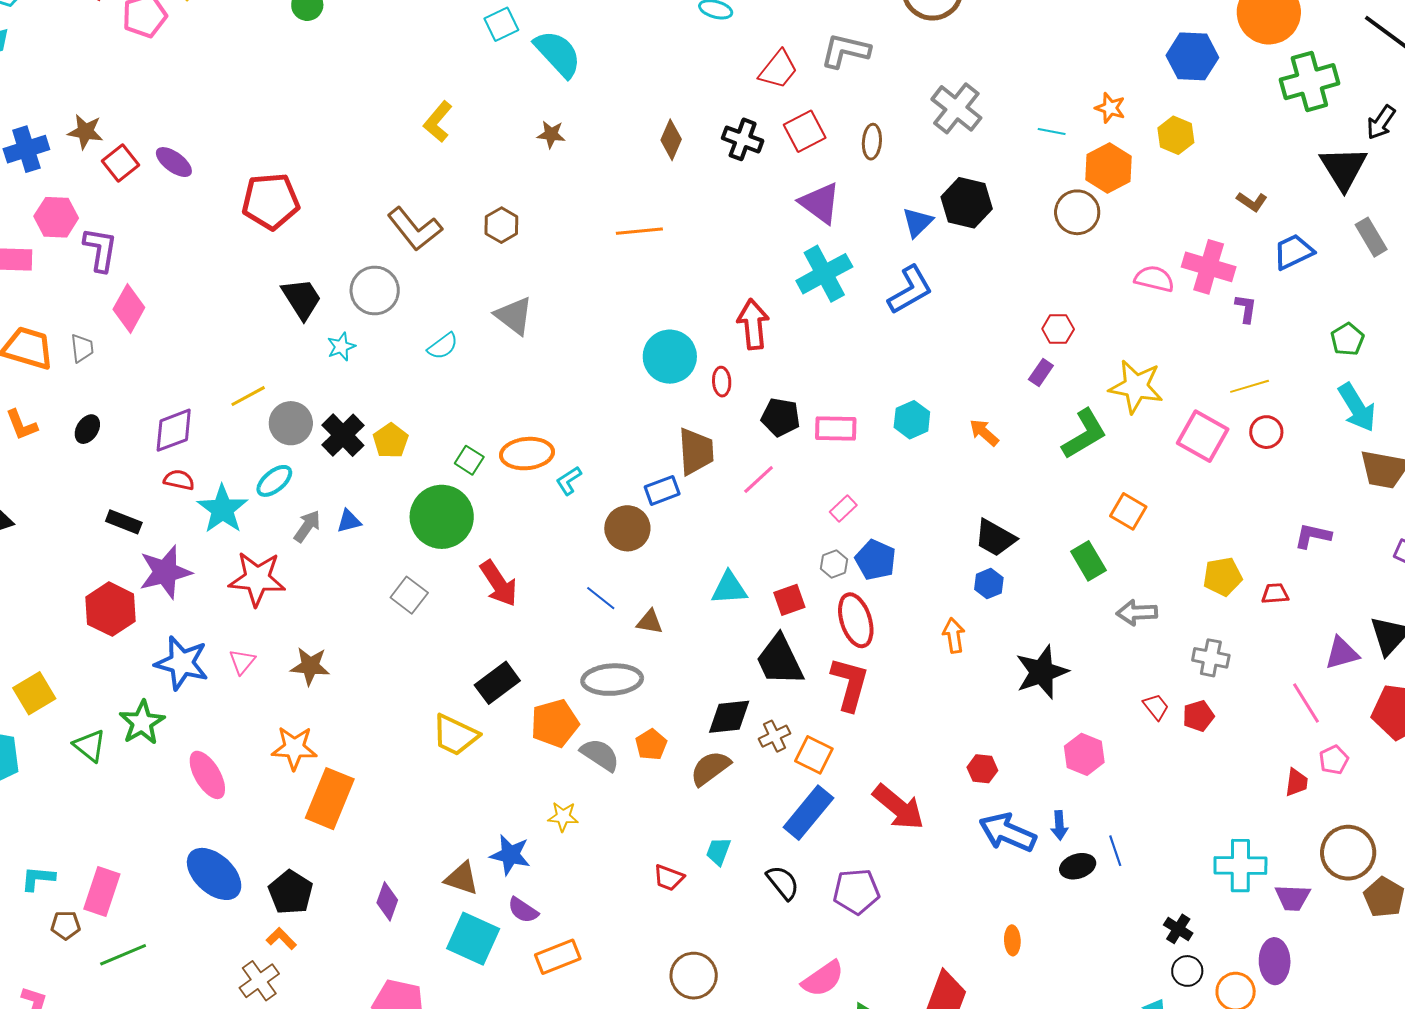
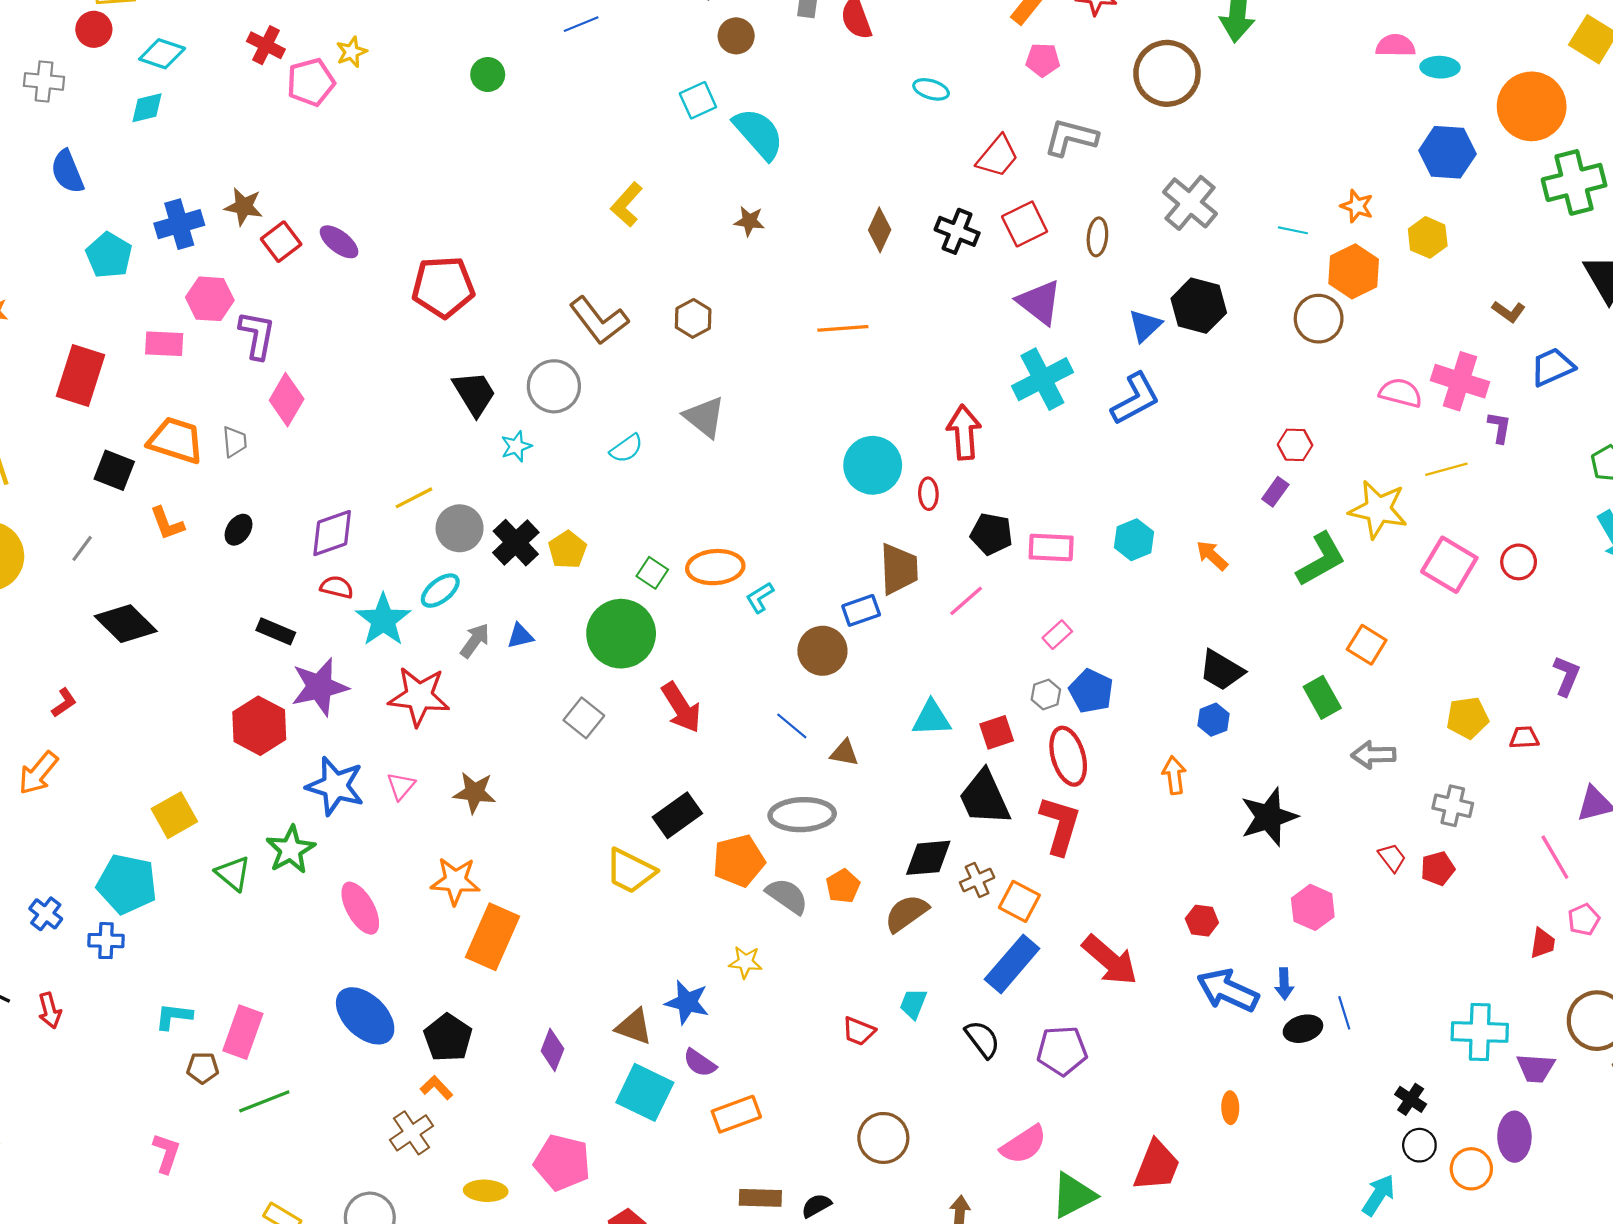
yellow line: (1250, 386) -> (1446, 469), moved
purple L-shape: (1313, 536) -> (1566, 676), turned 99

